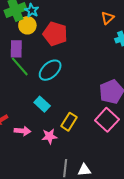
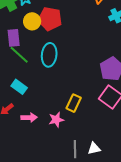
yellow circle: (27, 25) -> (32, 21), moved
cyan ellipse: (50, 70) -> (49, 55), turned -35
cyan rectangle: (42, 104) -> (19, 87), moved

